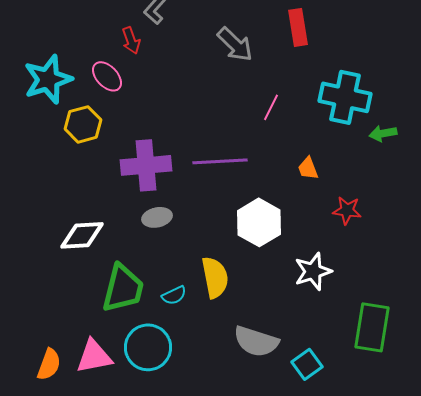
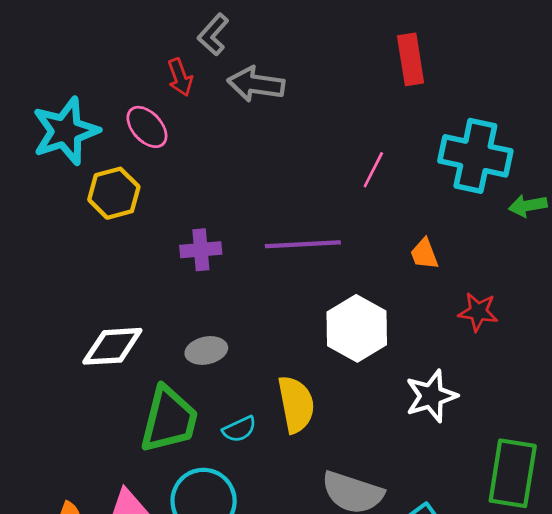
gray arrow: (235, 44) -> (256, 84), moved, turned 144
purple cross: (146, 165) -> (201, 250), size x0.6
gray ellipse: (157, 217) -> (206, 350), moved

